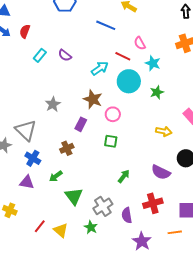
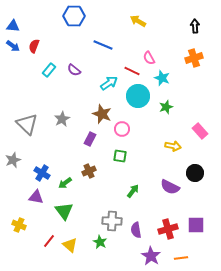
blue line: (106, 25) -> (103, 45), moved
gray triangle: (26, 130) -> (27, 124), moved
brown cross: (67, 148) -> (89, 171), moved
green arrow: (56, 176) -> (65, 183), moved
green triangle: (74, 196) -> (64, 211), moved
red cross: (153, 203) -> (168, 229), moved
gray cross: (103, 206) -> (112, 221), turned 36
orange line: (175, 232) -> (181, 258), moved

